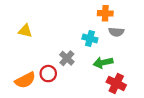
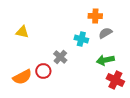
gray semicircle: (116, 32) -> (105, 33), turned 144
green arrow: (103, 63) -> (105, 60), moved
red cross: (116, 83) -> (115, 80), moved

